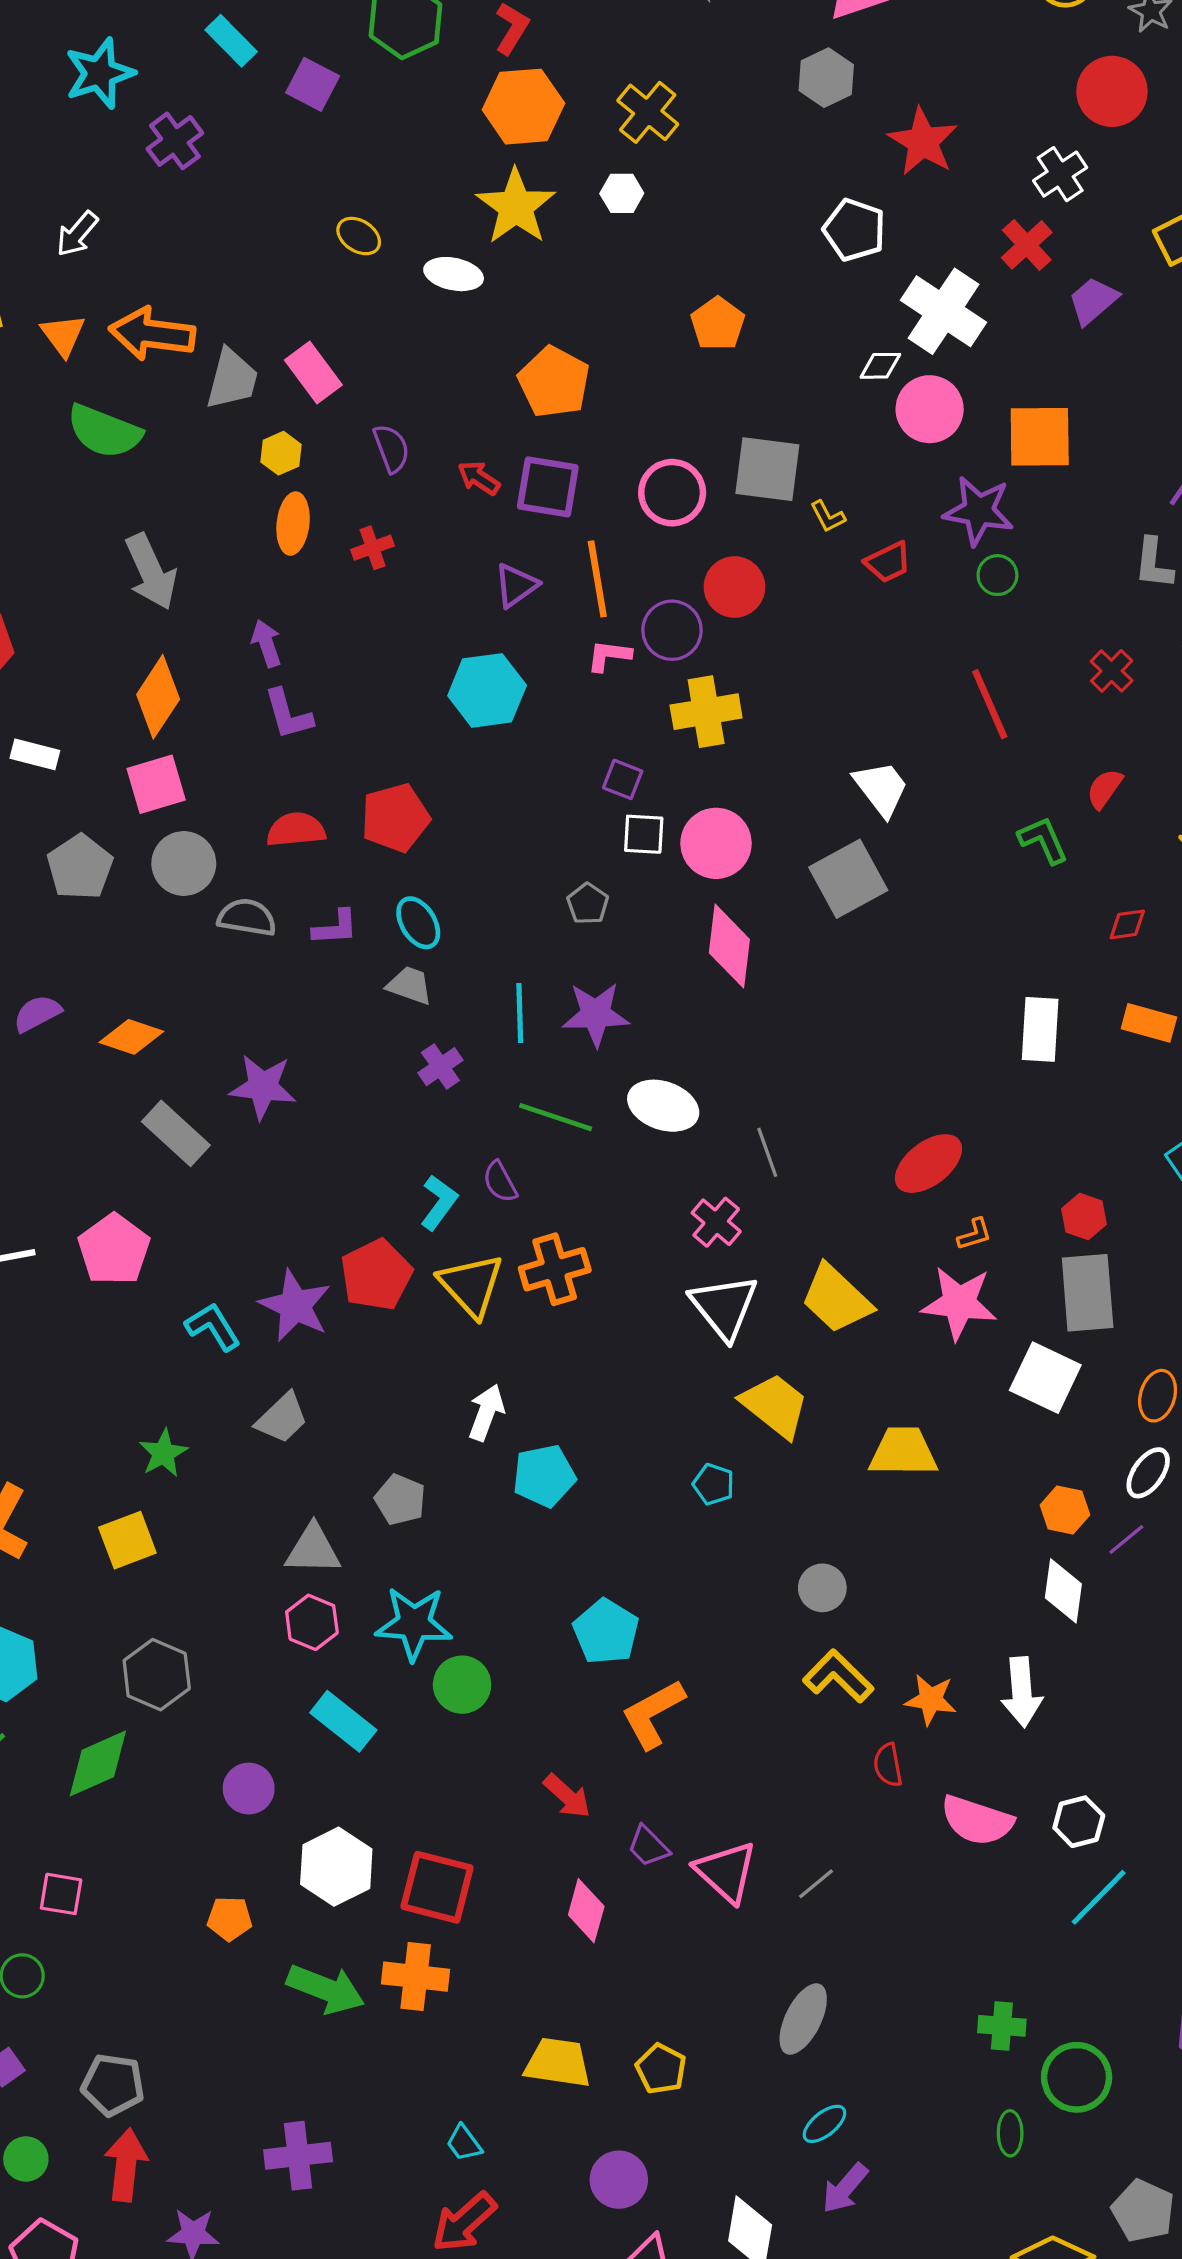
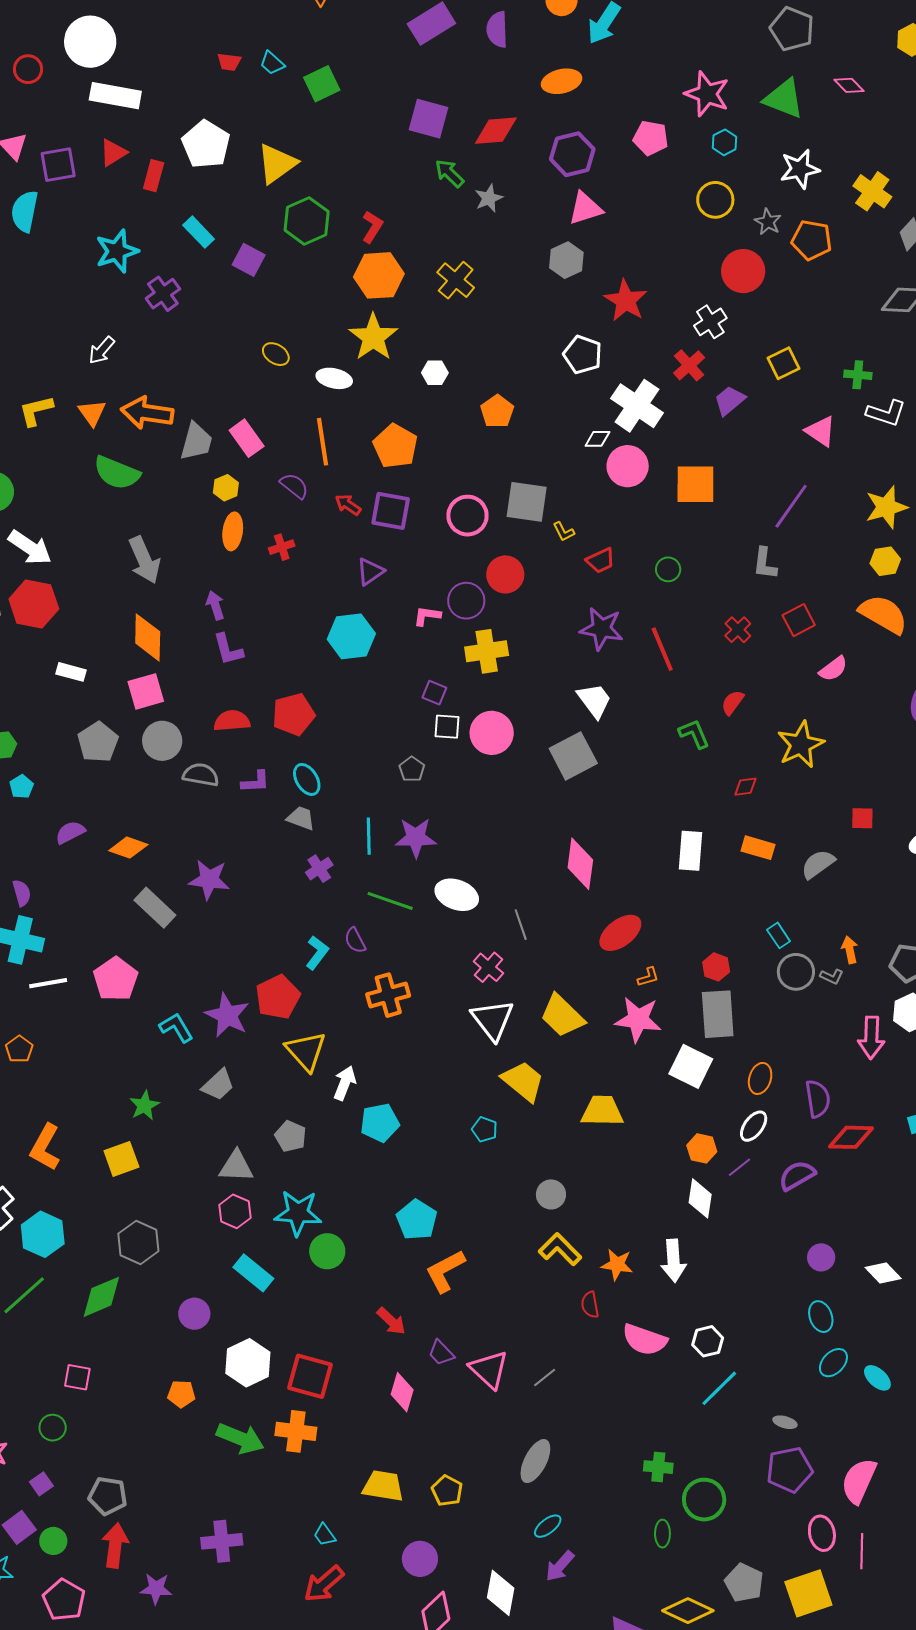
white hexagon: (622, 193) -> (435, 373), moved
purple semicircle: (391, 448) -> (294, 486), turned -32
purple star: (979, 511) -> (602, 629), moved
orange line: (597, 579) -> (323, 442), moved
orange diamond: (158, 697) -> (148, 637), turned -33
pink diamond: (729, 946) -> (580, 864), moved
yellow triangle: (471, 1285) -> (306, 1051), moved

